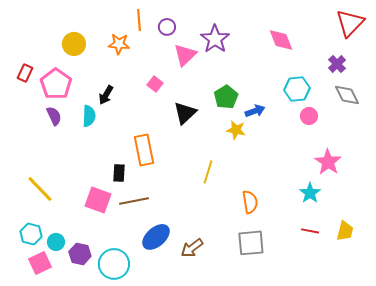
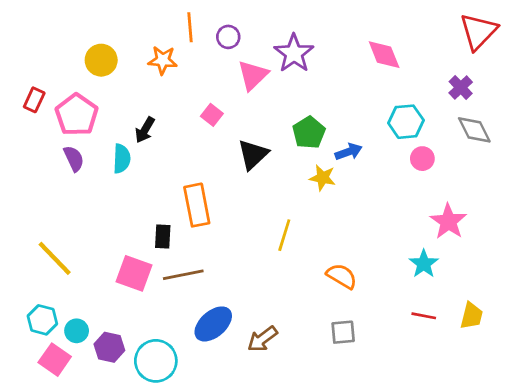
orange semicircle: (250, 202) -> (342, 276), turned -50
gray square: (251, 243) -> (343, 332), size x0.7
pink square: (40, 263) -> (55, 360), turned -30

